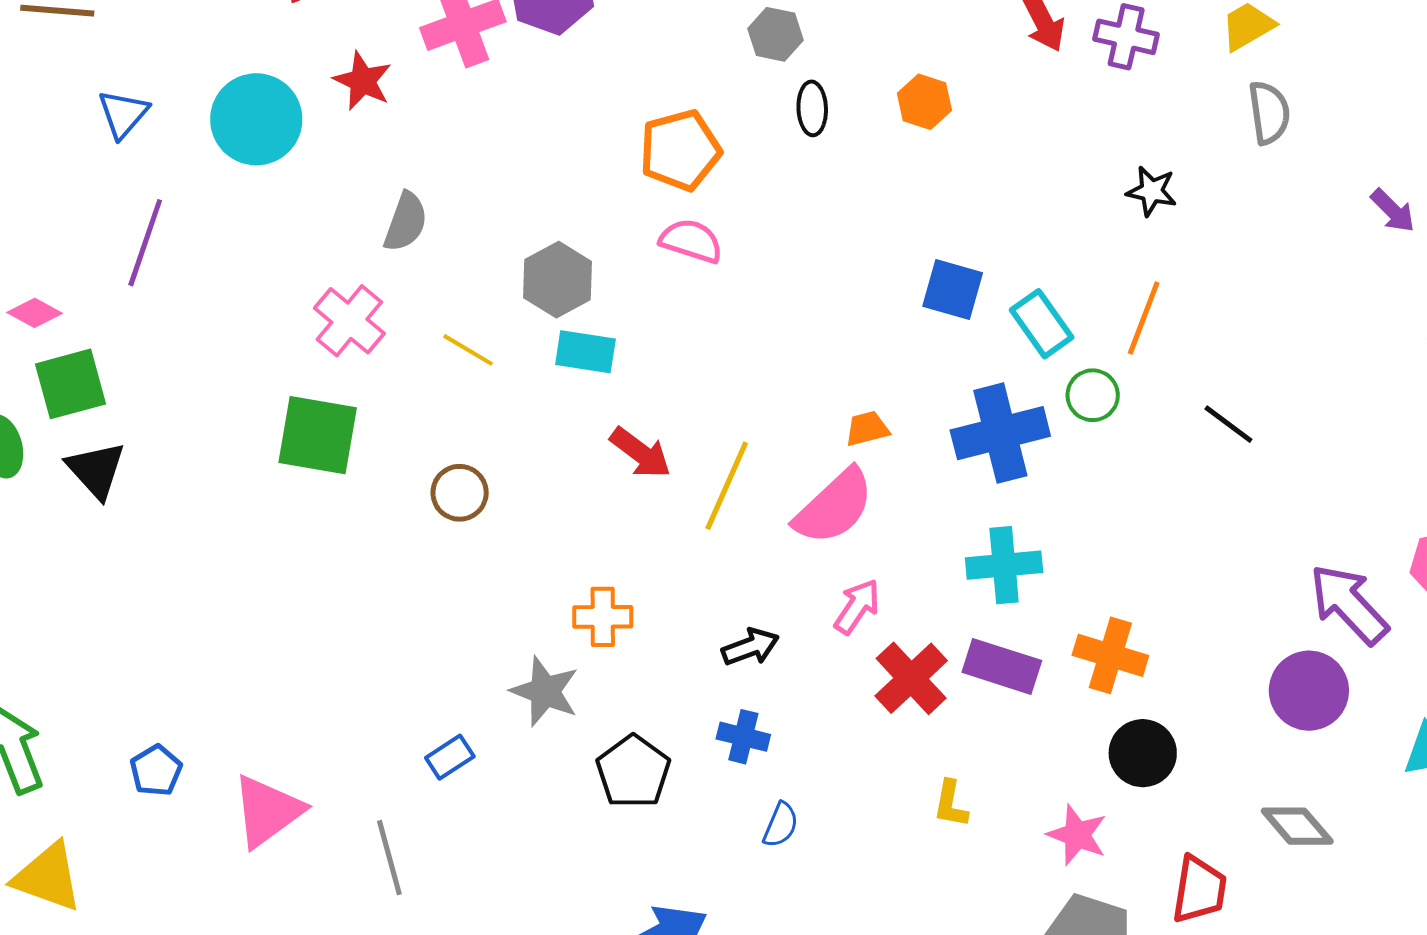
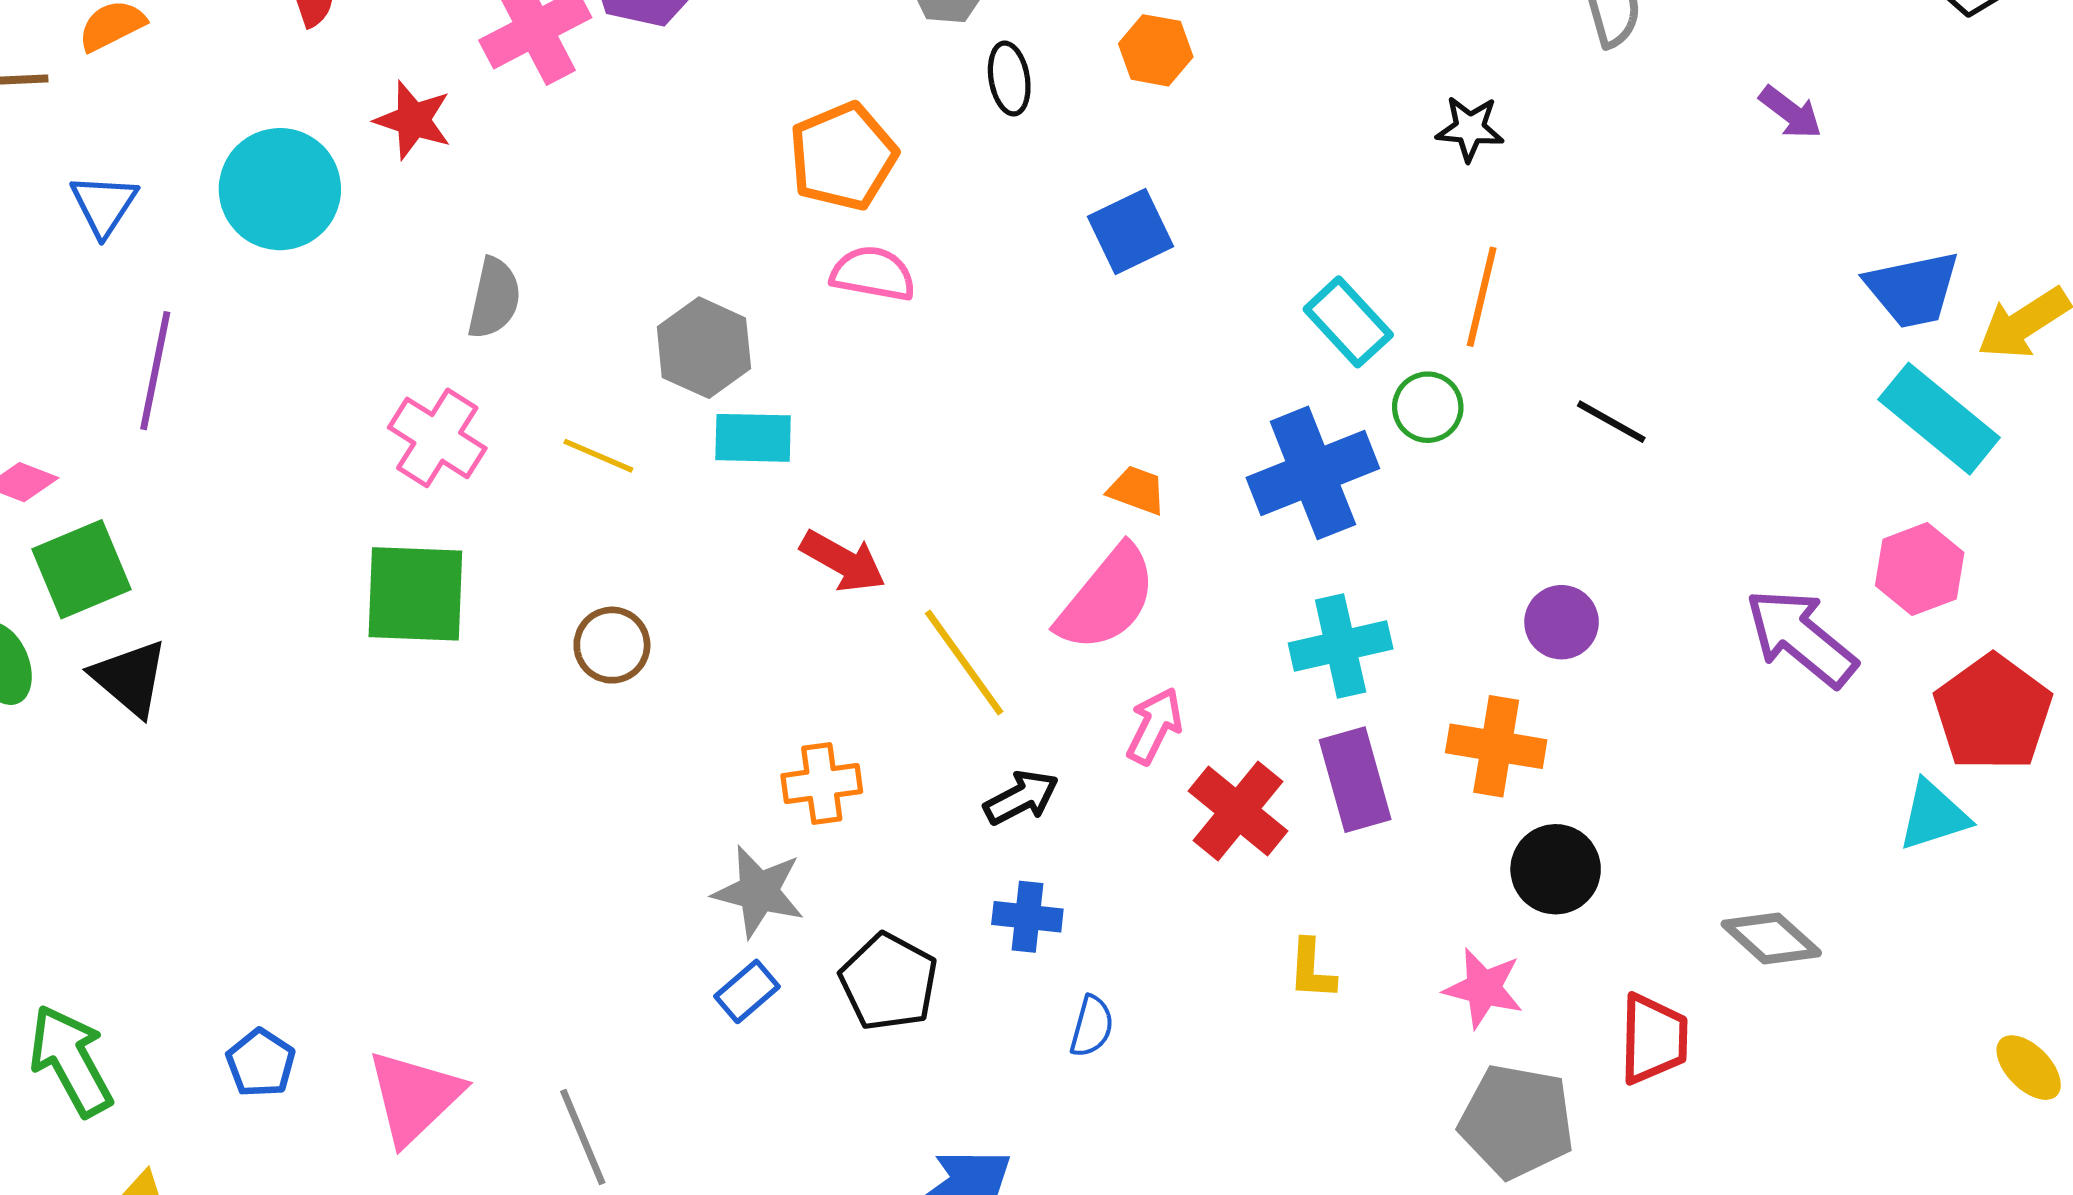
blue square: (953, 290) -> (1131, 232), moved, turned -34
orange trapezoid: (867, 429) -> (1137, 490), turned 42
yellow line: (727, 486) -> (964, 662), moved, turned -52
purple rectangle: (1002, 666) -> (1355, 780), turned 64
purple circle: (1309, 691) -> (1562, 622), moved, size x0.7
blue rectangle: (450, 757) -> (747, 991), moved

